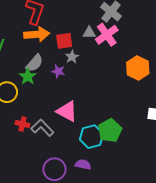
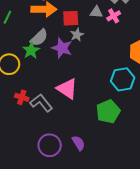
pink cross: (107, 35) -> (114, 16), size x0.6
purple star: (58, 71) -> (62, 48), size x1.5
cyan hexagon: (92, 137) -> (123, 79), moved
purple semicircle: (83, 164) -> (78, 143), turned 42

